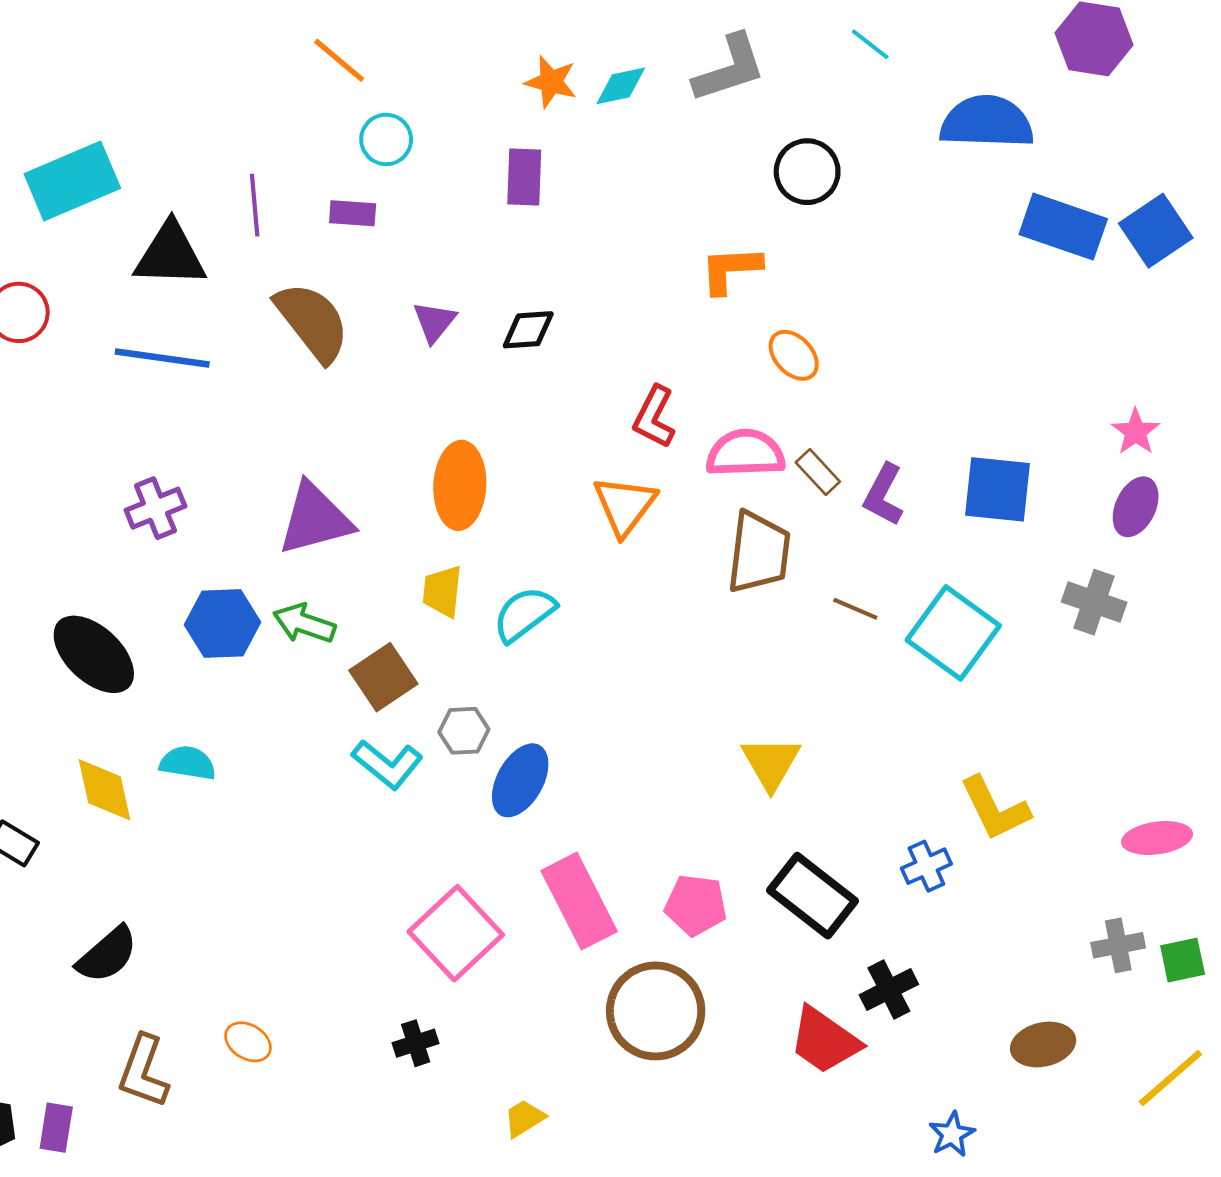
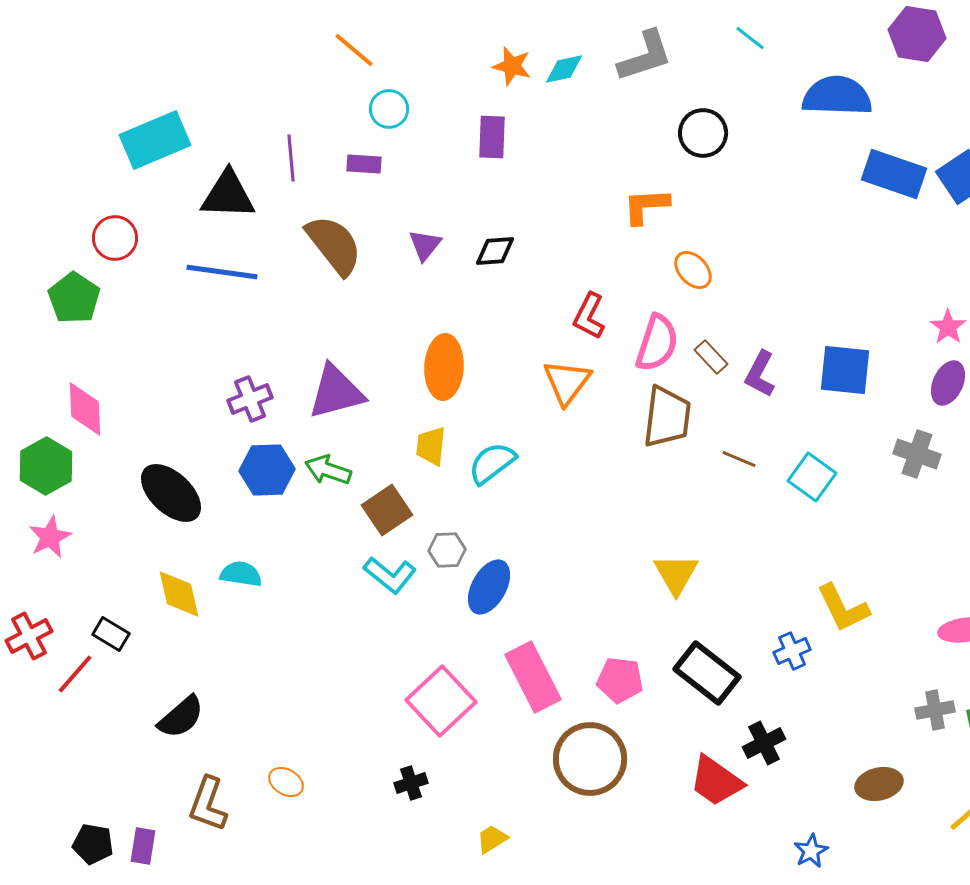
pink semicircle: (745, 453) -> (657, 343), turned 110
purple cross: (155, 508) -> (250, 399), moved
cyan square: (953, 633) -> (812, 477), size x0.7

